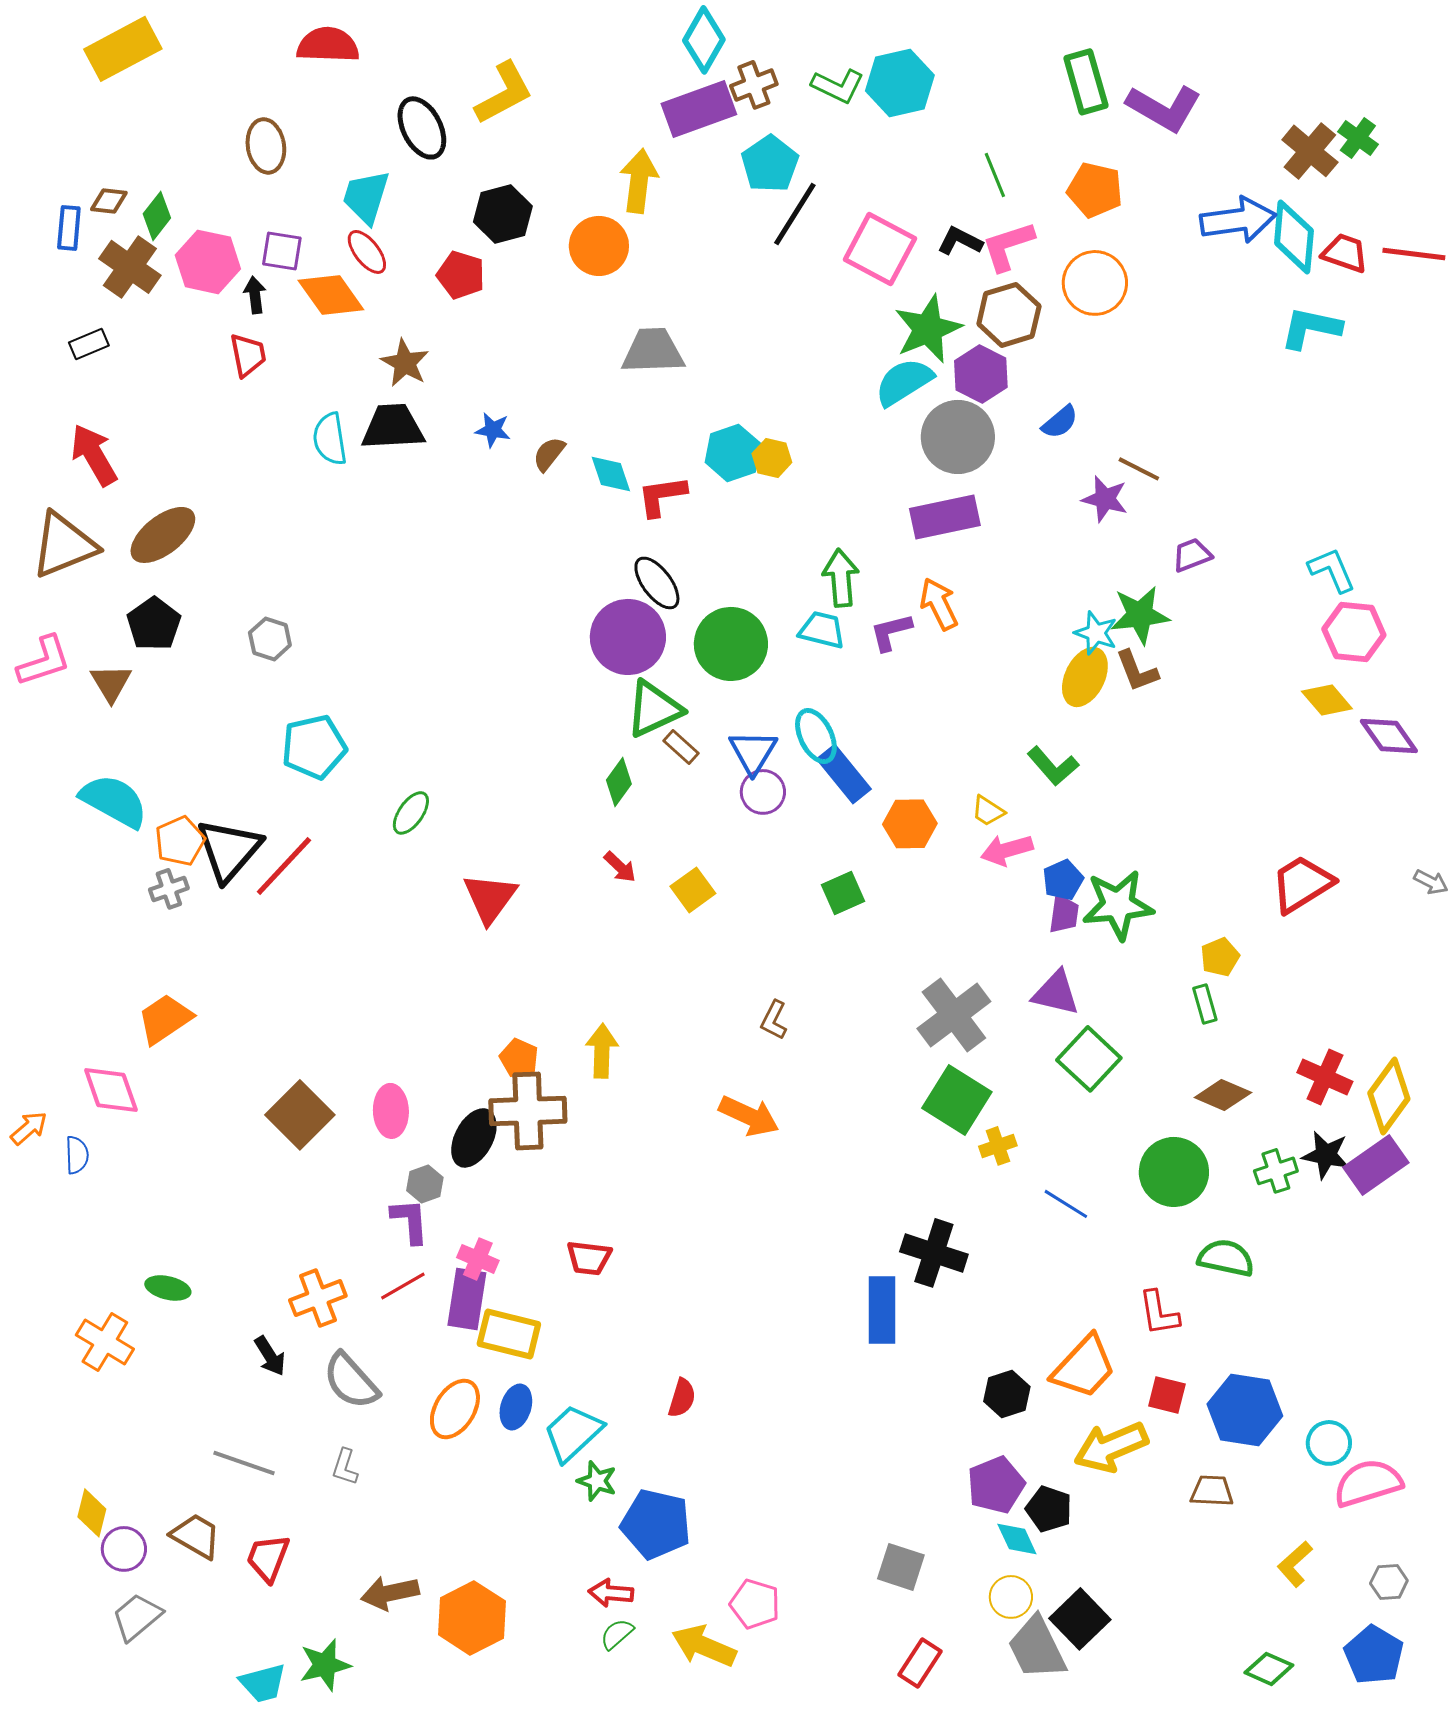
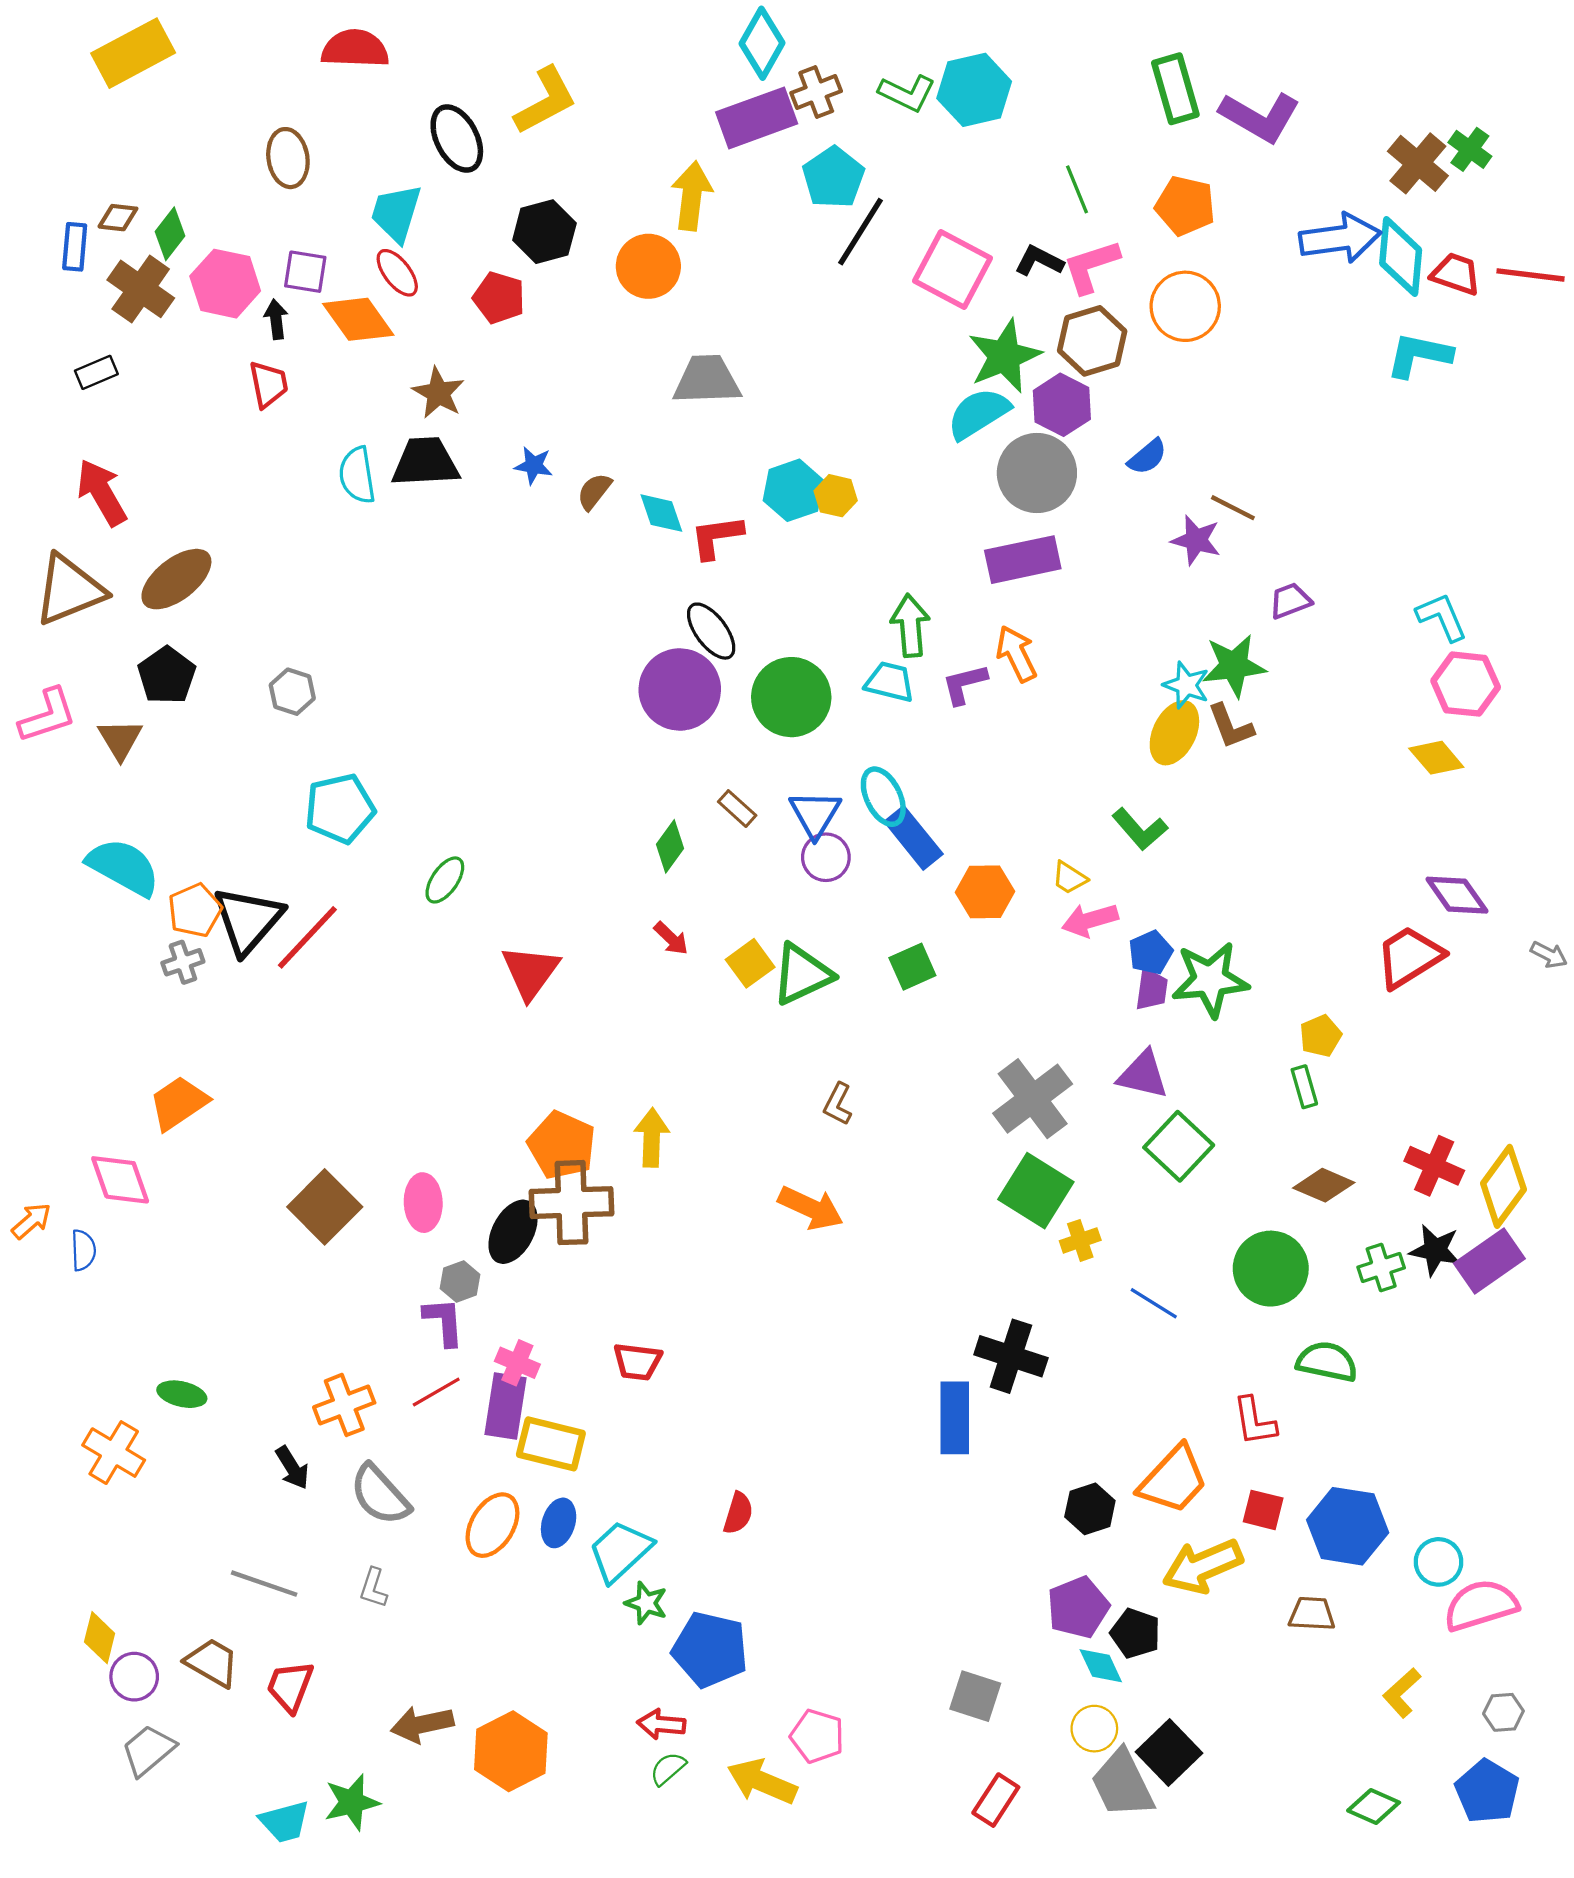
green triangle: (654, 709) -> (802, 974), moved
purple diamond: (1389, 736) -> (1457, 895), moved
orange pentagon: (519, 1058) -> (562, 1145), size x1.6

